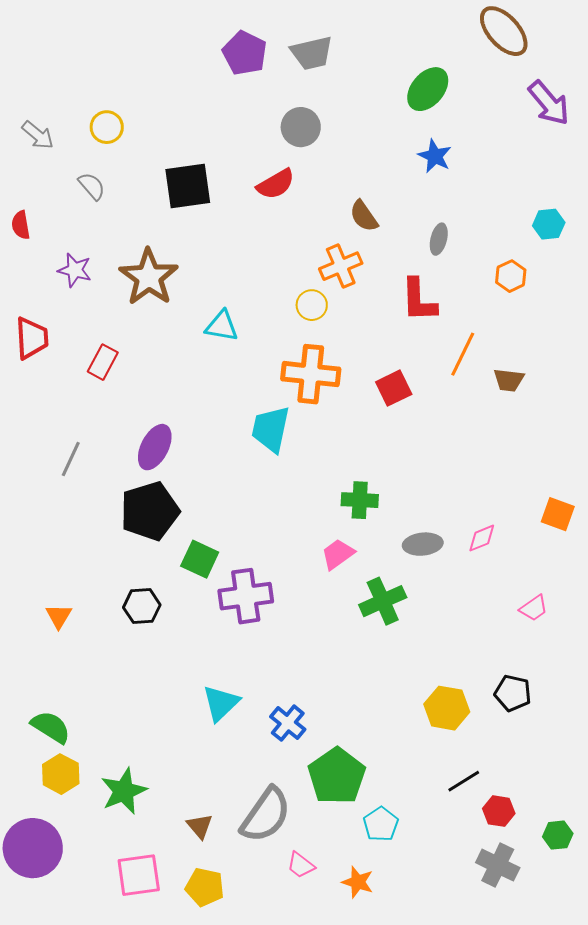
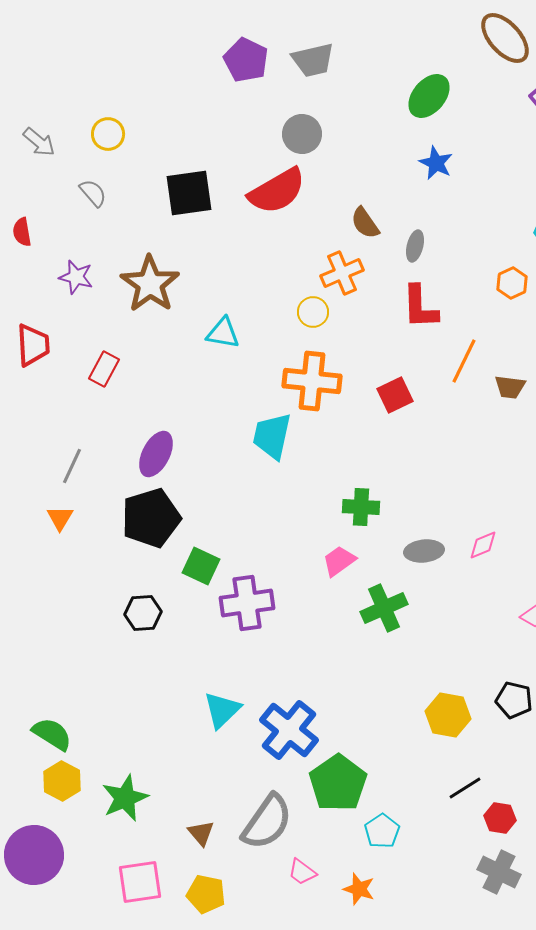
red semicircle: (276, 184) -> (277, 191), size x1.5
gray ellipse: (439, 239) -> (415, 246), moved
orange triangle: (59, 616) -> (60, 518), moved
blue cross: (288, 723) -> (289, 730), size x1.6

